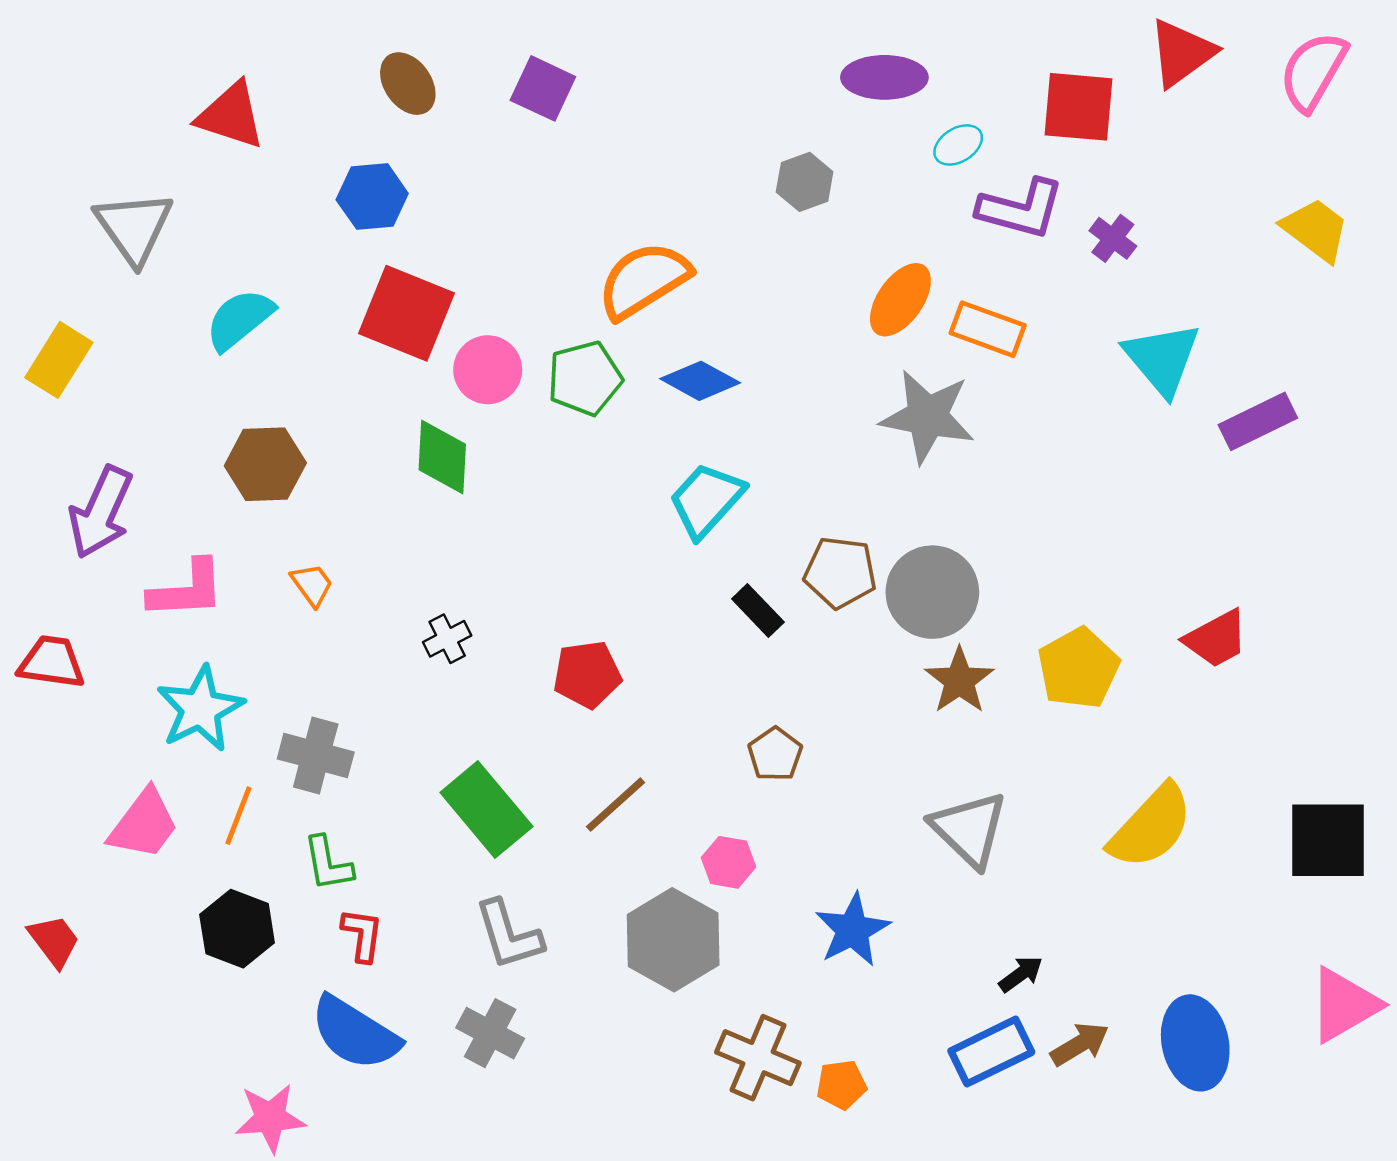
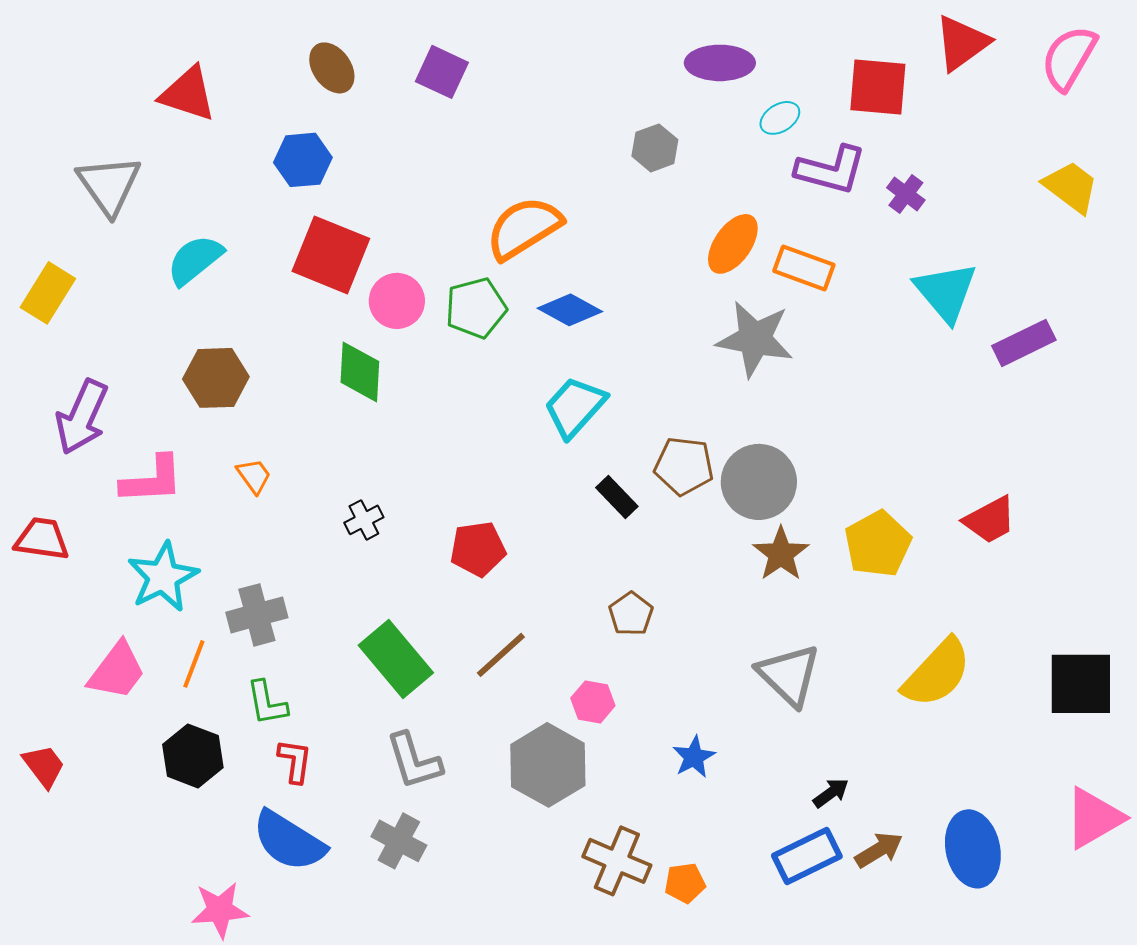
gray cross: (316, 755) -> (257, 615), turned -30
blue star: (853, 930) -> (694, 757), size x0.7

